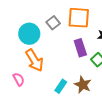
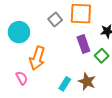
cyan circle: (29, 34) -> (19, 32), moved
orange arrow: (34, 60) -> (37, 58), turned 50

